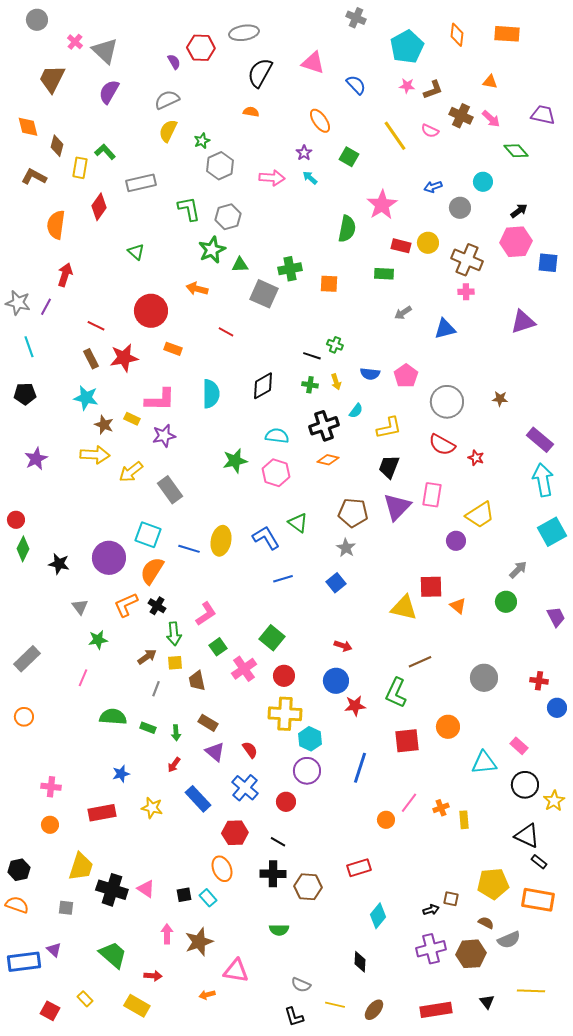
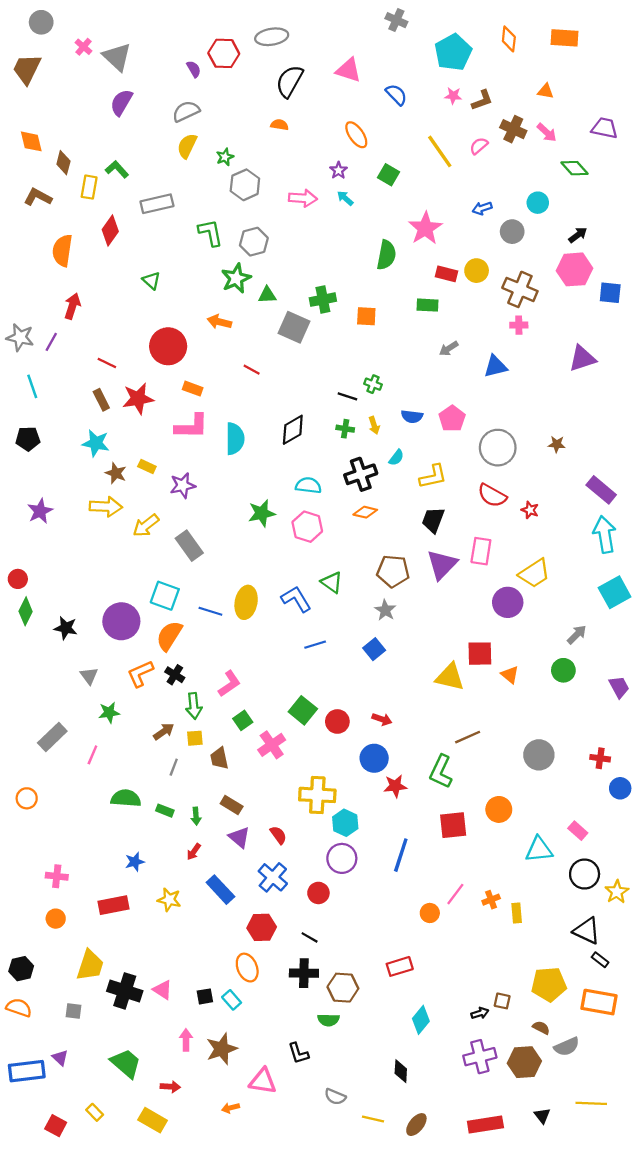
brown trapezoid: (52, 79) -> (27, 69), moved
pink semicircle: (430, 131) -> (479, 146), turned 114
pink L-shape: (160, 400) -> (192, 426), moved
purple circle: (456, 541) -> (508, 602), size x1.4
gray rectangle: (27, 659) -> (52, 737), moved
red circle: (284, 676) -> (337, 721), moved
green semicircle: (279, 930) -> (328, 1020), moved
black L-shape: (294, 1017) -> (298, 1053), moved

